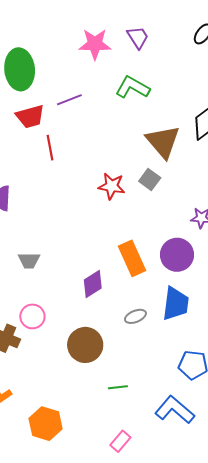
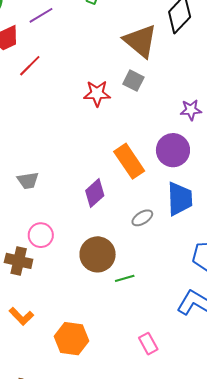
red line: (50, 148) -> (30, 66), turned 65
green line: (118, 387) -> (125, 278), moved
pink rectangle: (120, 441) -> (148, 344), turned -60

